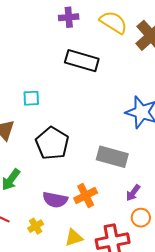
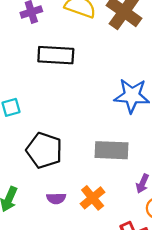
purple semicircle: (55, 200) -> (56, 198), moved, size x0.7

